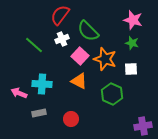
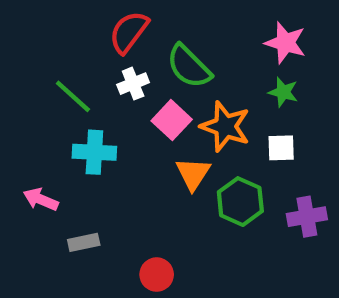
orange triangle: (79, 81) -> (193, 174), moved, turned 36
cyan cross: (42, 84) -> (94, 152), moved
red circle: (71, 119) -> (157, 275), moved
purple cross: (143, 126) -> (307, 217), moved

